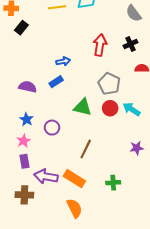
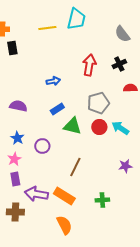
black rectangle: (21, 28) -> (12, 48), turned -48
blue rectangle: (56, 82) -> (57, 109), moved
gray pentagon: (109, 84) -> (98, 103), turned 30

